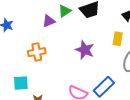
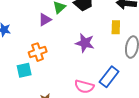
cyan square: (21, 83) -> (24, 70), moved

